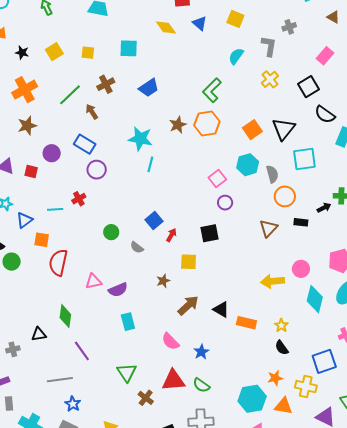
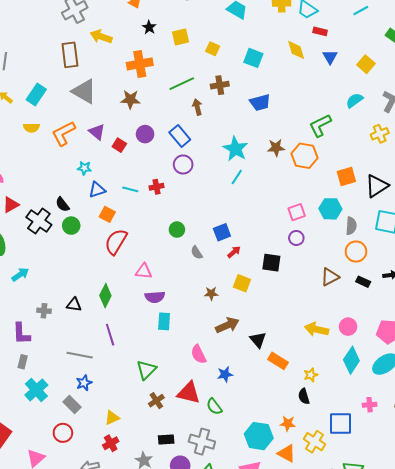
purple semicircle: (118, 290) -> (155, 297), moved

